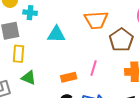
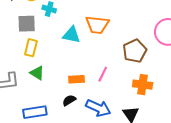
orange trapezoid: (96, 20) -> (97, 25), moved

